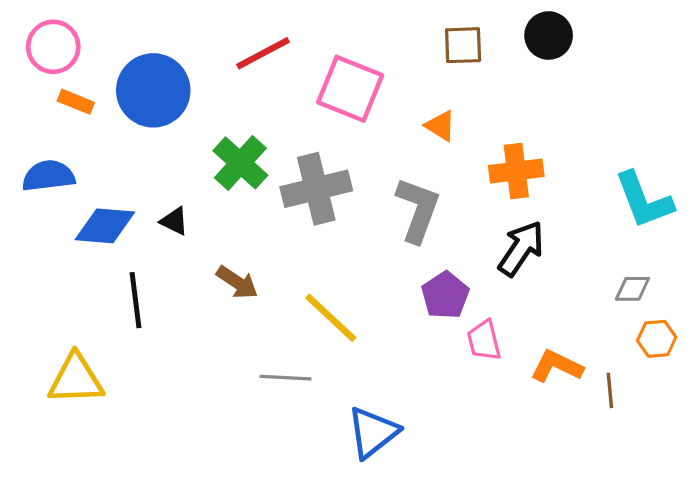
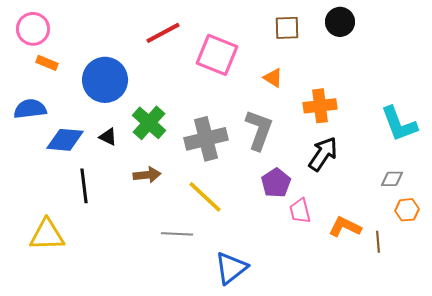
blue circle: (153, 90) -> (105, 80), moved
green cross: (240, 163) -> (149, 123), moved
gray cross: (316, 189) -> (206, 139), moved
brown arrow: (237, 282) -> (147, 175), turned -40

